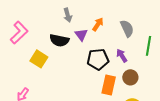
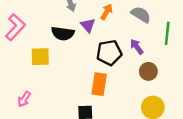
gray semicircle: (127, 28) -> (141, 15), turned -30
yellow square: (39, 59) -> (40, 57), turned -30
orange rectangle: (109, 85) -> (99, 84), moved

